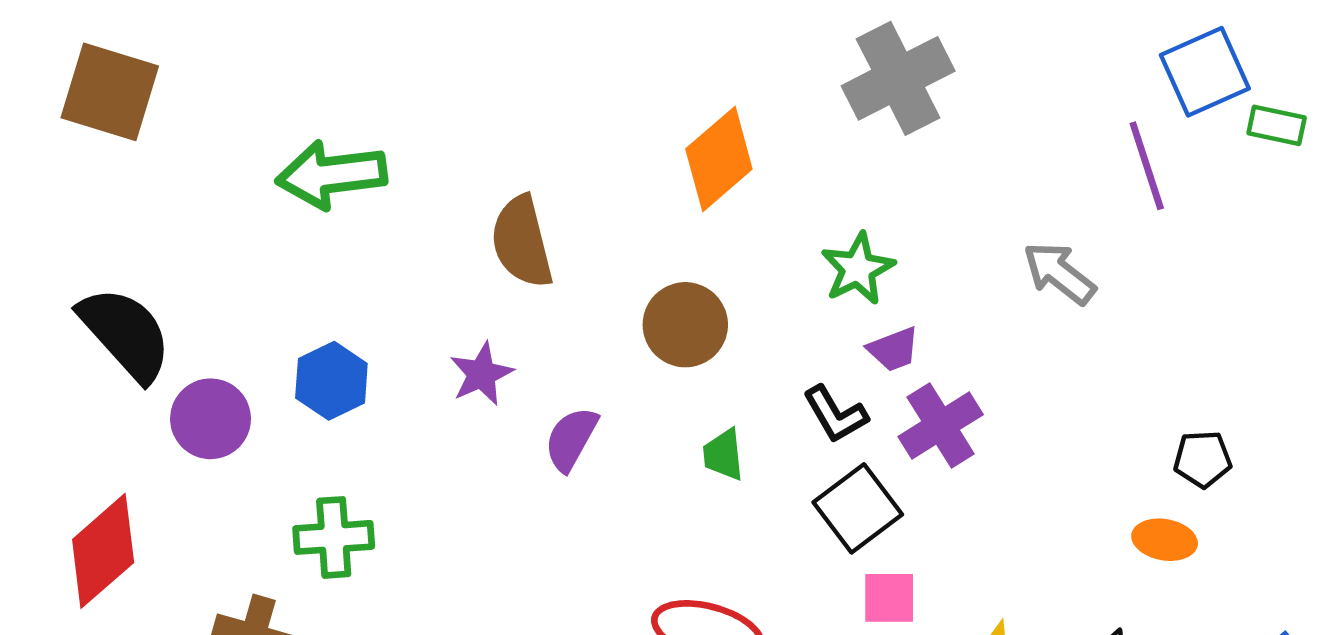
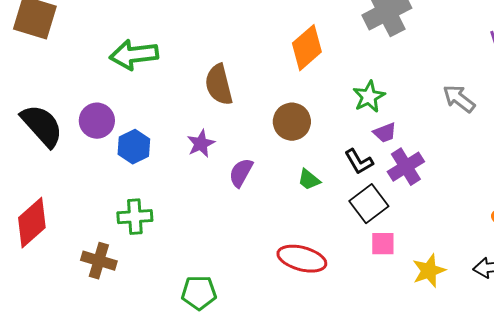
purple circle: (211, 419) -> (97, 121), moved
green trapezoid: (723, 455) -> (309, 180), turned -45

